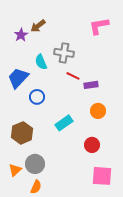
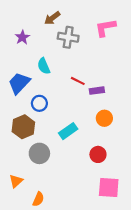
brown arrow: (38, 26) -> (52, 18), moved
gray cross: (64, 53) -> (68, 37), moved
brown hexagon: (22, 133) -> (23, 127), moved
gray circle: (35, 164) -> (39, 153), moved

